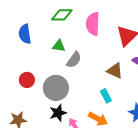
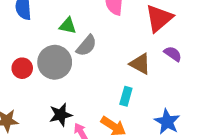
gray circle: (56, 88) -> (55, 62), moved
cyan rectangle: (106, 96) -> (126, 96), turned 40

